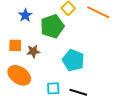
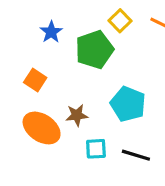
orange square: (15, 45) -> (35, 80), turned 32
brown star: (33, 51) -> (77, 115), moved

